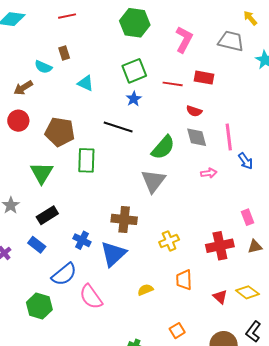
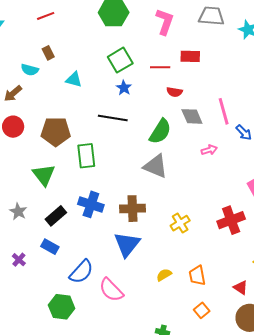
red semicircle: (194, 111) -> (175, 92), moved
gray triangle: (153, 181) -> (156, 166), turned -36
blue cross: (82, 240) -> (91, 204), moved, size x1.4
orange trapezoid: (184, 280) -> (197, 276), moved
red triangle: (220, 297) -> (241, 288), moved

